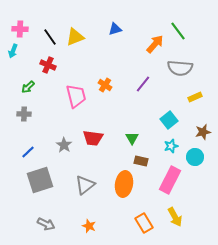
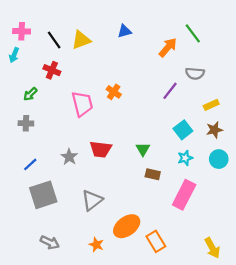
gray semicircle: (180, 68) -> (195, 73), size x0.7
purple line: (143, 84) -> (170, 91), moved
brown star: (203, 132) -> (214, 130), moved
cyan circle: (195, 157) -> (219, 159), moved
orange ellipse: (124, 184) -> (127, 226), moved, turned 45
yellow arrow: (175, 217) -> (212, 248), moved

